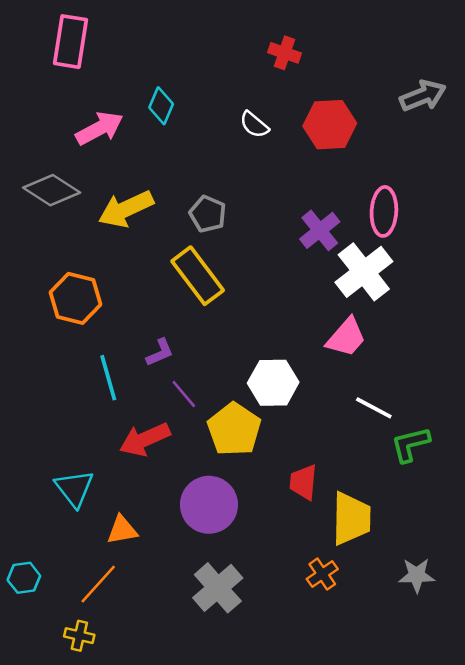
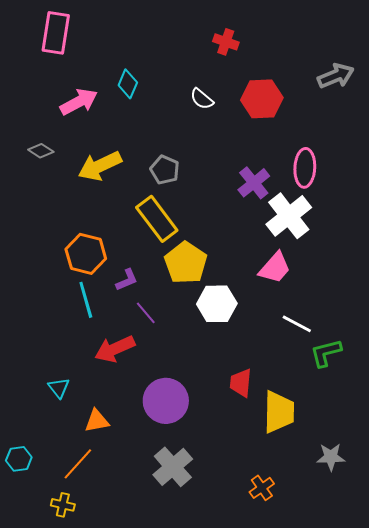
gray diamond: (52, 190) -> (41, 151), size x0.6
orange hexagon: (76, 298) -> (86, 254), moved
yellow pentagon: (234, 429) -> (186, 263), moved
cyan triangle: (74, 488) -> (59, 388), size x0.7
orange cross: (322, 574) -> (262, 488), moved

